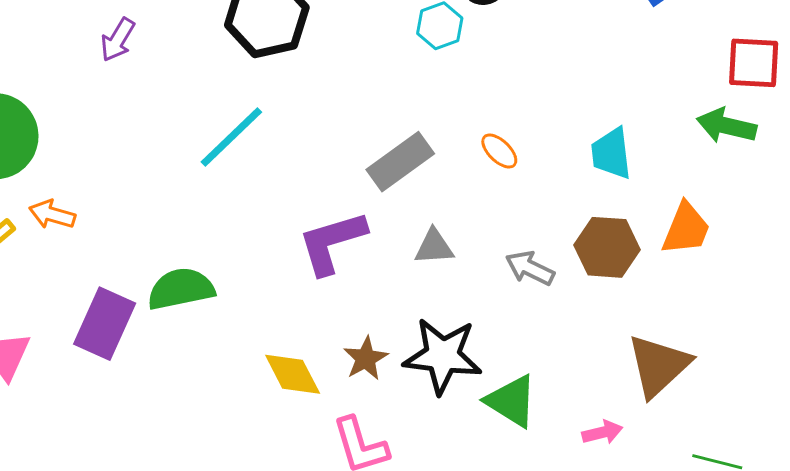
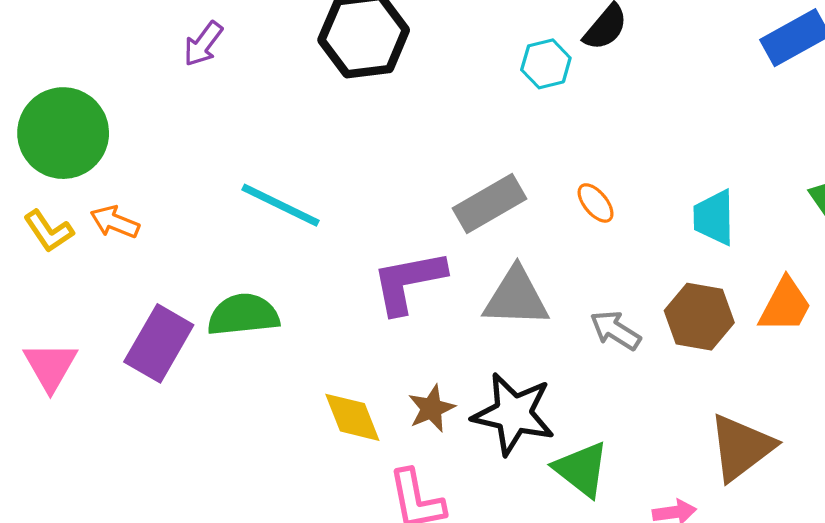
cyan line: (231, 137) -> (280, 205), moved, turned 64
gray triangle: (434, 247) -> (516, 297), size x1.6

